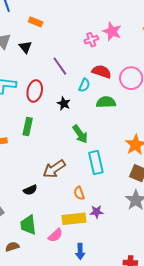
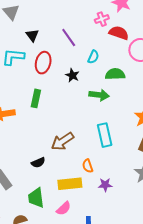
pink cross: (91, 40) -> (102, 19), moved
black triangle: (25, 47) -> (32, 35), moved
red semicircle: (102, 72) -> (119, 33), moved
green arrow: (80, 134) -> (99, 95), moved, turned -48
yellow rectangle: (74, 219) -> (70, 184), moved

